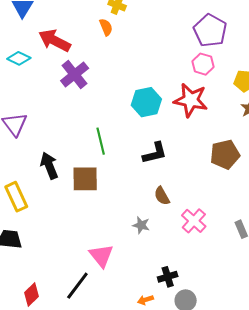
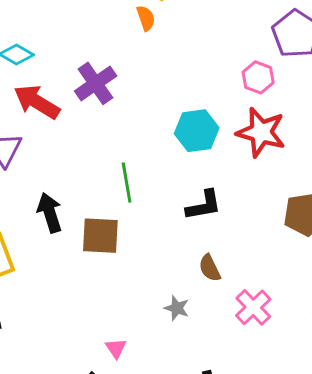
red arrow: (55, 41) -> (37, 102), moved
pink hexagon: (203, 64) -> (258, 77), moved
pink triangle: (101, 256) -> (116, 348), size x0.6

